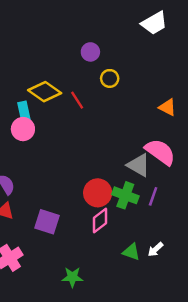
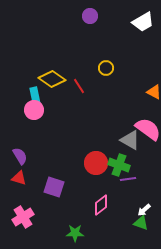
purple circle: (90, 52) -> (90, 16), moved
purple line: (153, 196) -> (128, 179), moved, turned 63
pink diamond: (100, 221) -> (101, 205), moved
green triangle: (131, 252) -> (141, 223), moved

